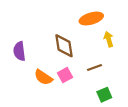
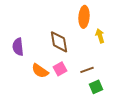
orange ellipse: (91, 19) -> (84, 17), turned -70
brown line: (94, 68) -> (87, 70), moved

